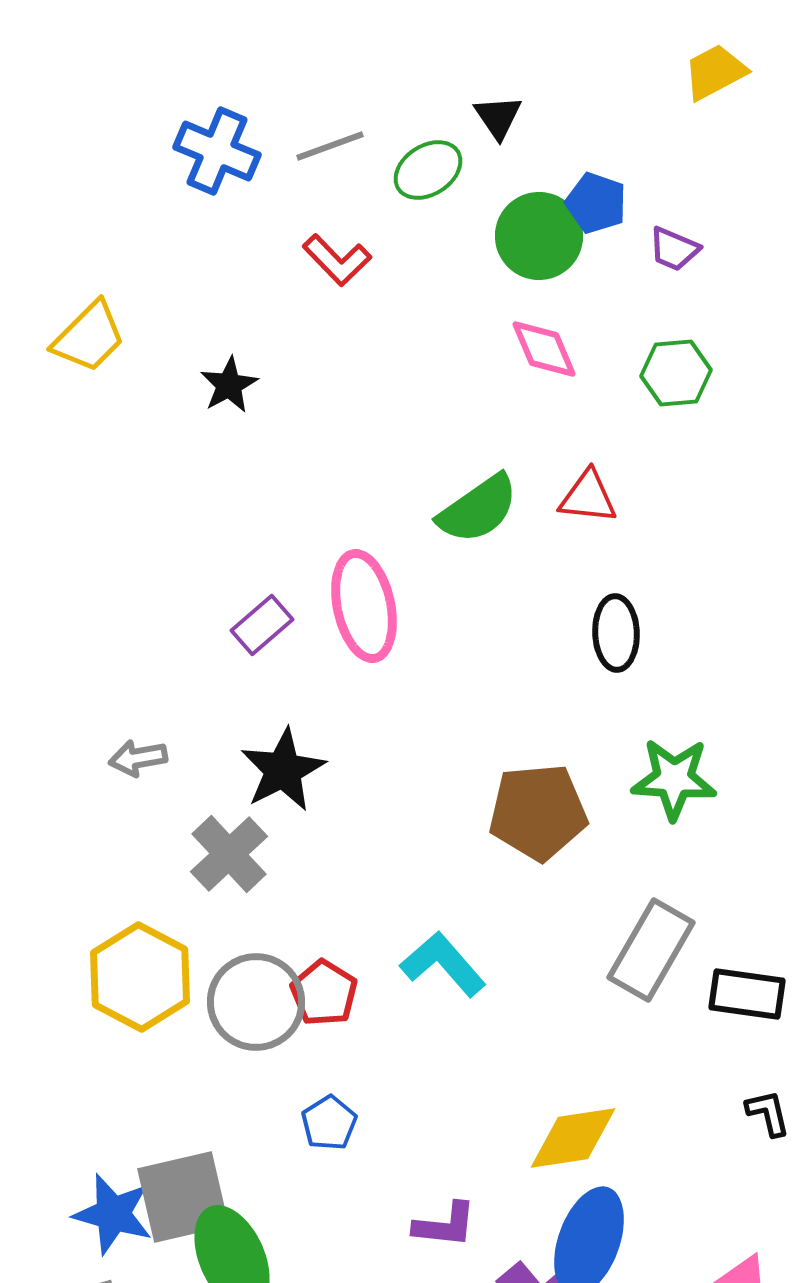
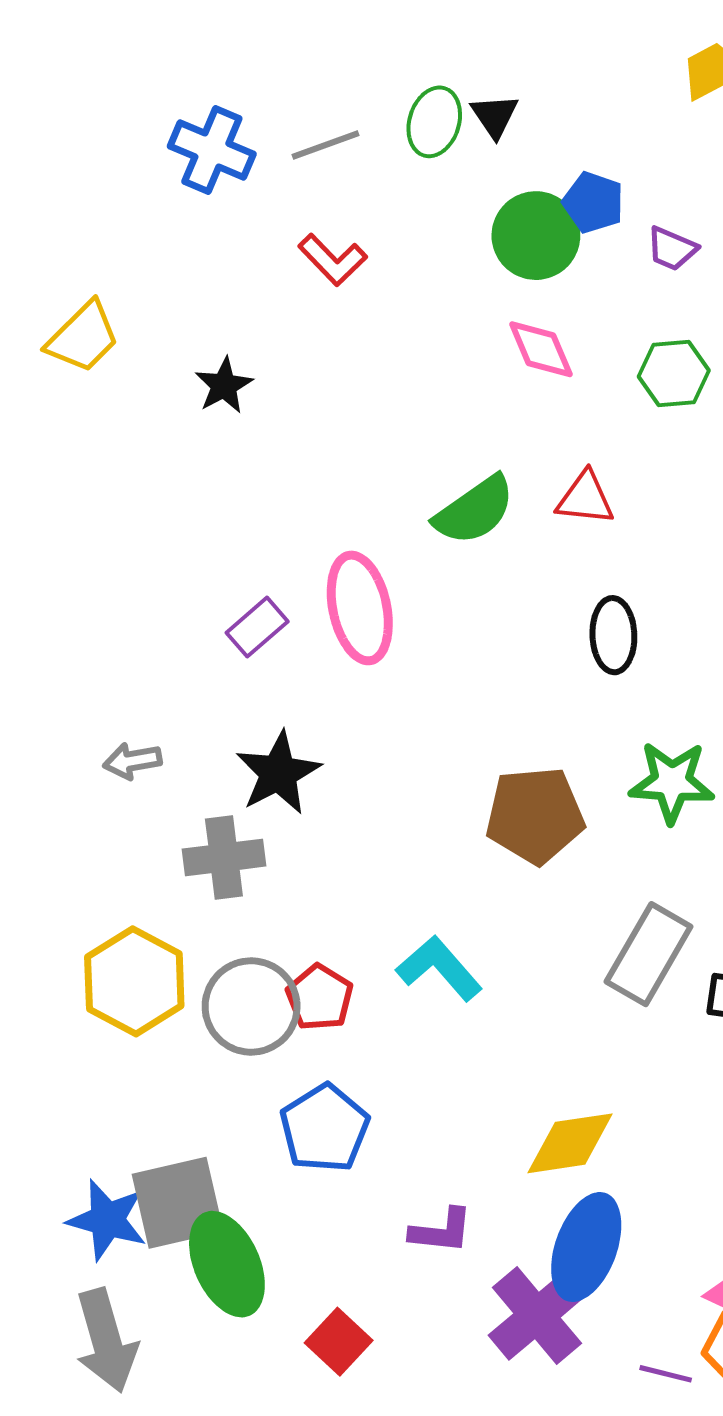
green ellipse: (428, 170) -> (434, 122), moved, turned -40
gray cross: (229, 854) -> (224, 858), turned 36
blue pentagon: (329, 1123) -> (325, 1128), size x1.6

